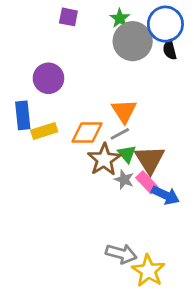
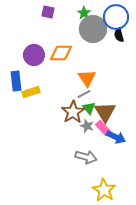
orange diamond: (87, 132) -> (61, 53), moved
gray arrow: (121, 254) -> (86, 157), moved

